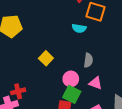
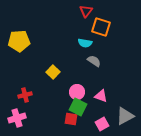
gray semicircle: (88, 60) -> (94, 61), moved, turned -64
red cross: (18, 91) -> (25, 95), moved

